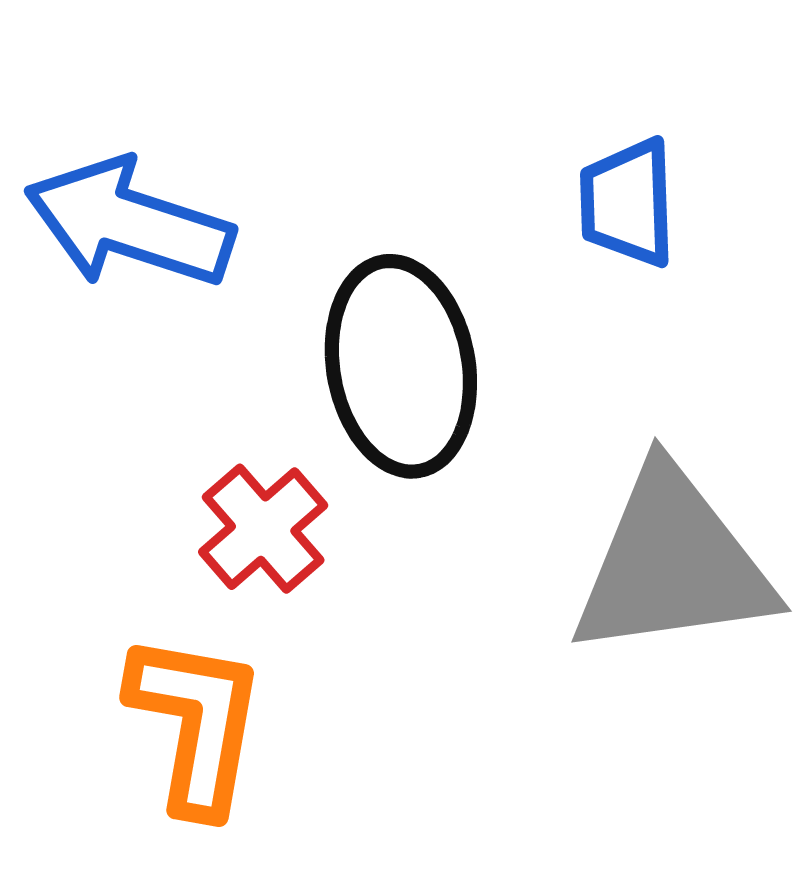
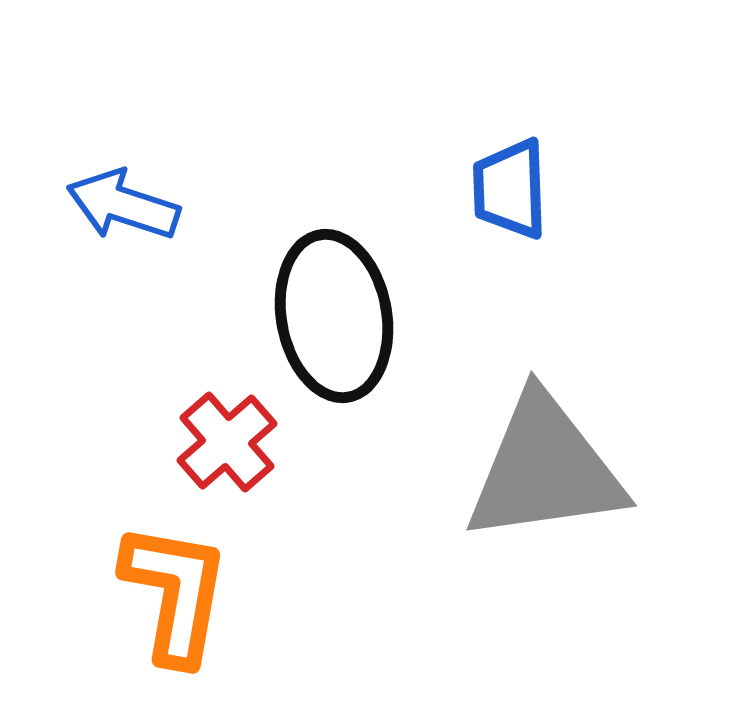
blue arrow: (129, 223) -> (123, 205), size x0.7

